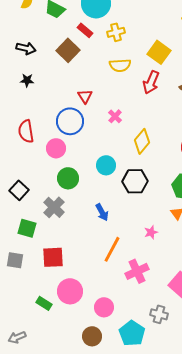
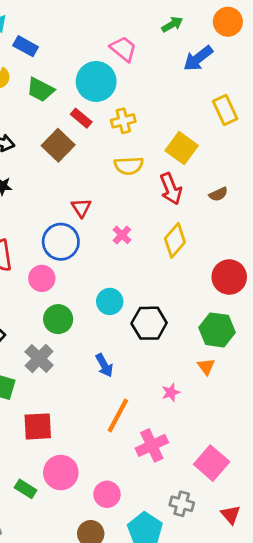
red arrow: (151, 82) -> (171, 189), turned -45
yellow diamond: (142, 141) -> (175, 240), moved

